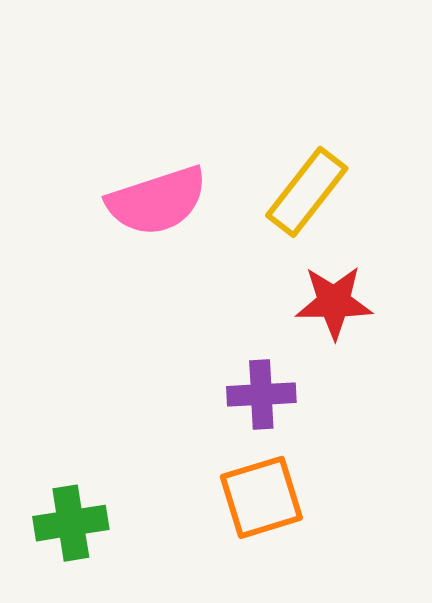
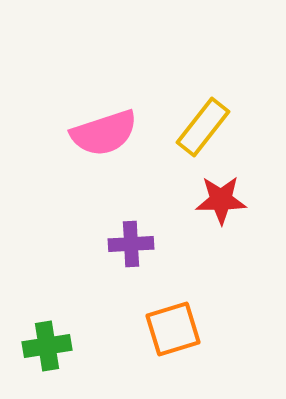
purple cross: (261, 395) -> (131, 244), moved

